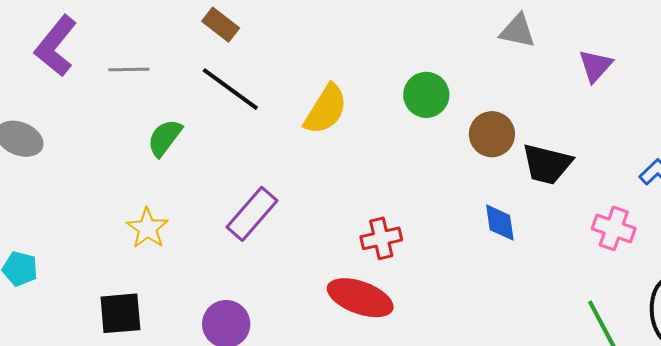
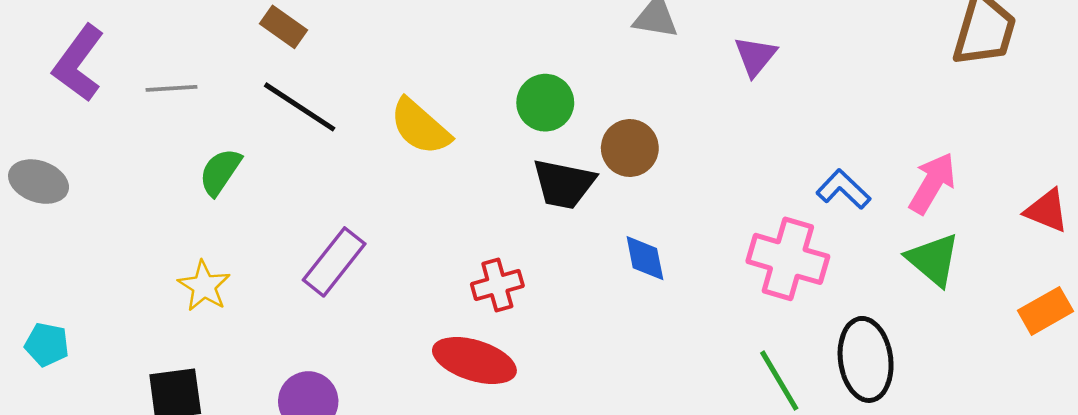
yellow semicircle: (326, 109) -> (420, 127), turned 102
black trapezoid: (547, 164) -> (564, 184), moved
pink cross: (614, 228) -> (788, 259), size x1.5

